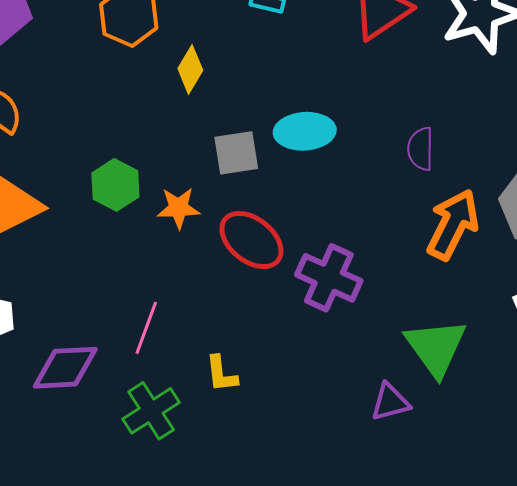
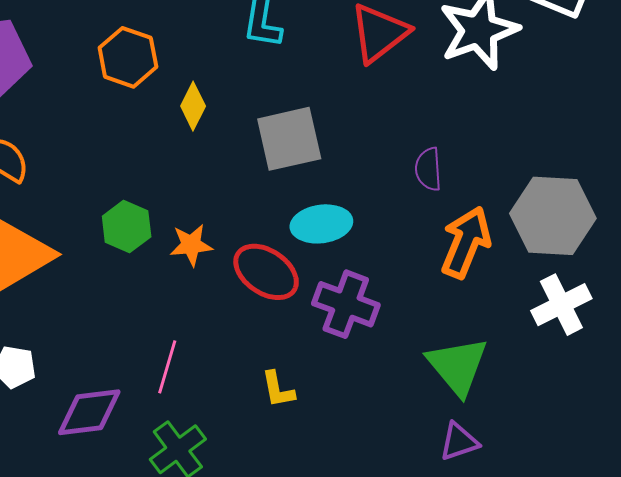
cyan ellipse: (305, 131) -> (321, 224), moved
gray square: (236, 153) -> (289, 139), moved, size x1.4
yellow L-shape: (221, 374) -> (278, 389), moved
purple triangle: (390, 402) -> (459, 442), moved

